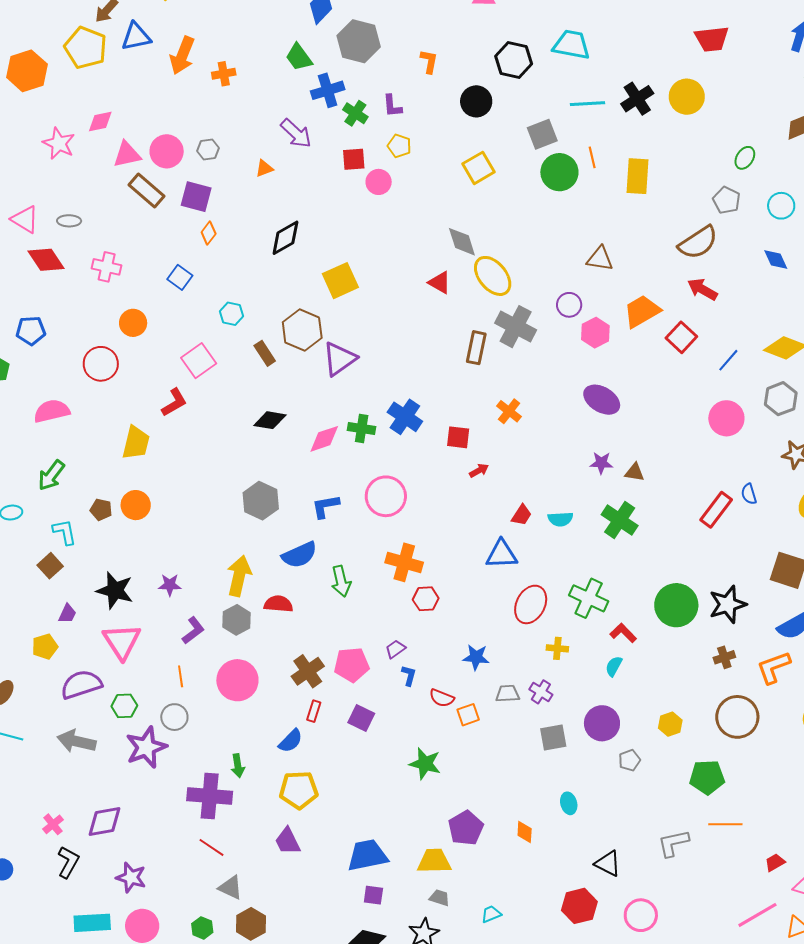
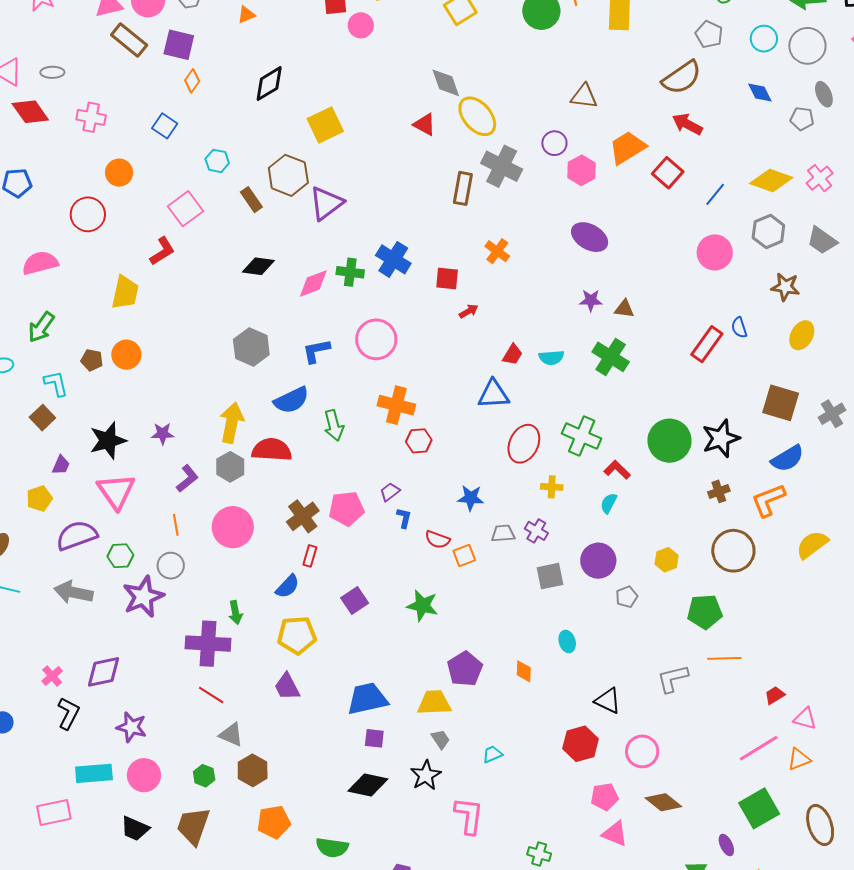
black star: (115, 590) -> (108, 441), turned -30
red semicircle: (278, 604) -> (272, 450), size x1.4
purple square: (361, 718) -> (355, 600), moved, turned 32
gray trapezoid: (440, 898) -> (440, 739), turned 40

